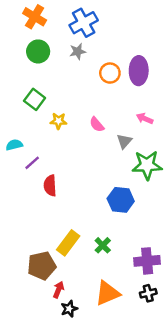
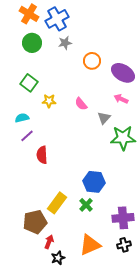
blue cross: (84, 23) -> (57, 19), moved
purple ellipse: (139, 71) -> (123, 73), moved, turned -60
cyan semicircle: (14, 145) -> (22, 118), moved
blue hexagon: (121, 200) -> (94, 182), moved

